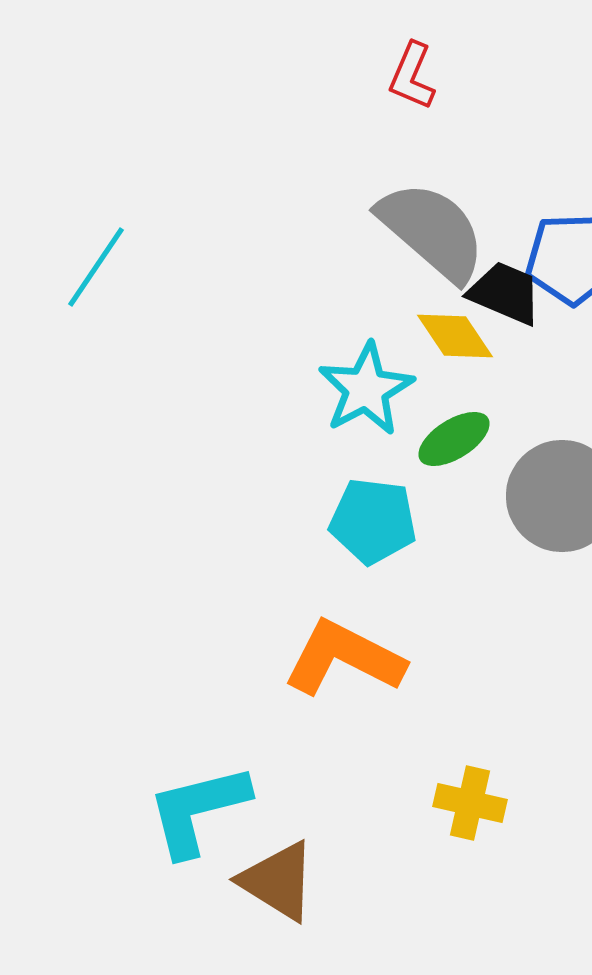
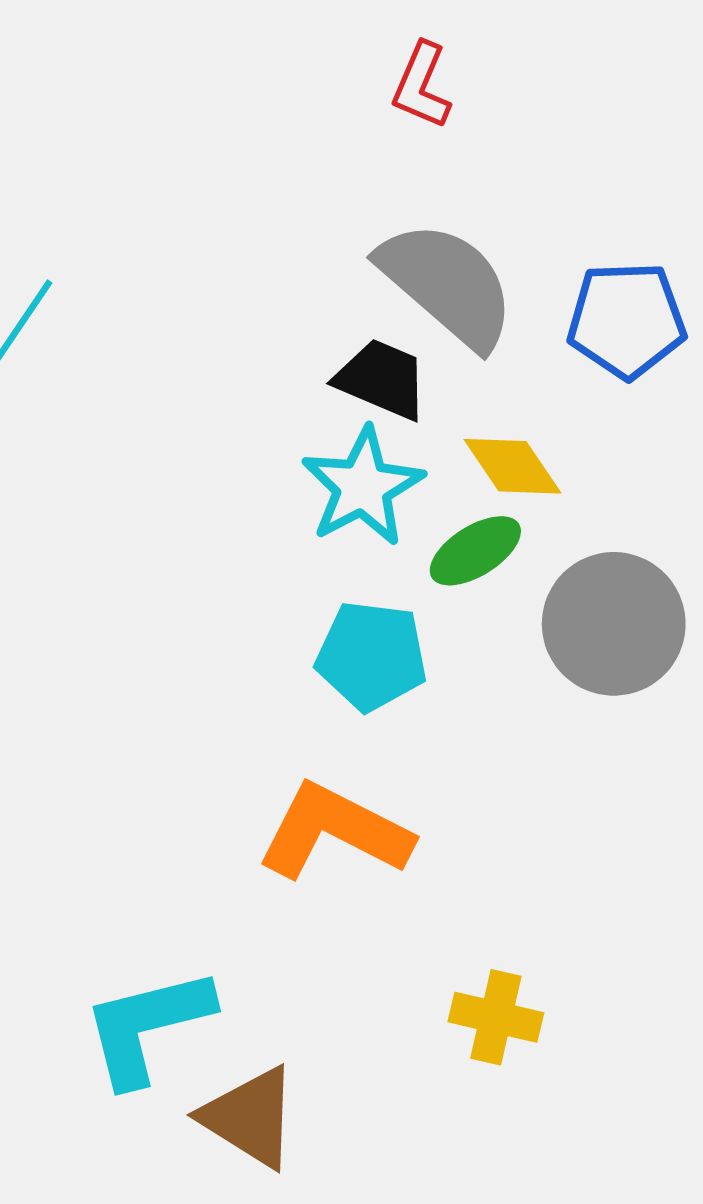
black trapezoid: (505, 293) -> (382, 379), moved
yellow diamond: (455, 336) -> (513, 466), moved

